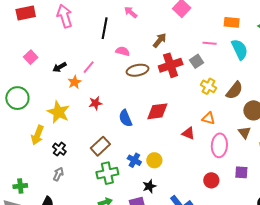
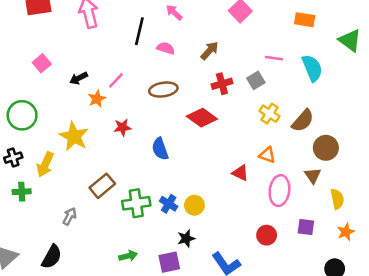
orange rectangle: (232, 22) -> (305, 20), moved
pink semicircle: (123, 51) -> (166, 48), moved
red cross: (171, 65) -> (222, 84), size x0.7
brown ellipse: (138, 70) -> (163, 90), moved
red diamond: (157, 111) -> (202, 118), moved, turned 40
brown rectangle: (100, 146) -> (102, 186), moved
black cross: (59, 149) -> (13, 158), moved, turned 32
green cross: (107, 173) -> (136, 203), moved
green cross: (20, 186) -> (22, 192), moved

